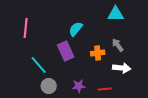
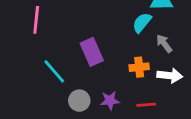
cyan semicircle: (76, 29) -> (142, 23), moved
orange cross: (98, 53) -> (139, 67), moved
gray circle: (49, 86) -> (79, 101), moved

